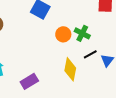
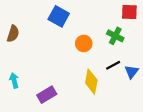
green cross: (82, 33) -> (115, 36), moved

